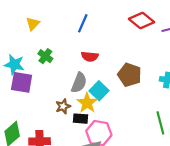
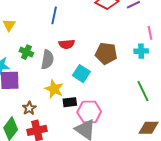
gray semicircle: (79, 83) -> (47, 60), moved
yellow star: (87, 103) -> (54, 89), moved
brown star: (63, 106) -> (29, 108), moved

